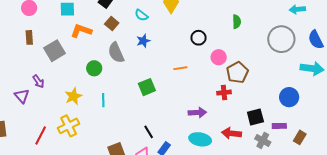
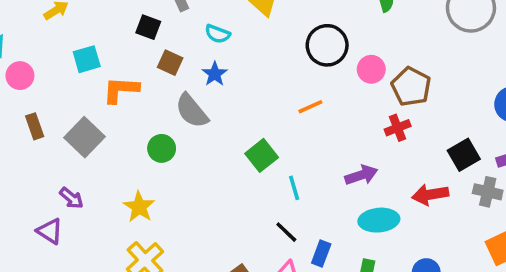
black circle: (199, 38) -> (327, 45), size x1.5
blue star: (143, 41) -> (215, 74), moved
cyan line: (103, 100) -> (294, 188), moved

